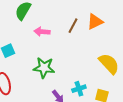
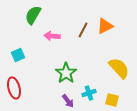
green star: (44, 68) -> (66, 73), moved, turned 30

